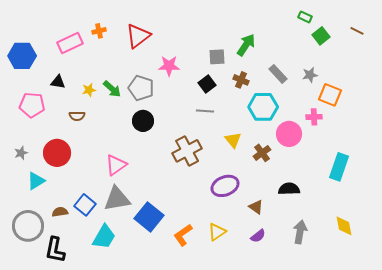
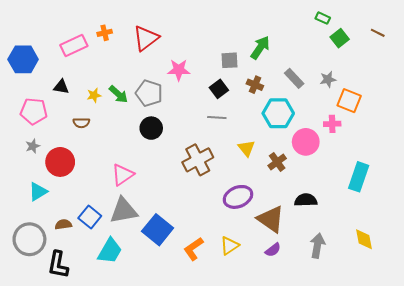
gray star: (21, 153) -> (33, 146), moved
brown triangle: (256, 207) -> (271, 219), size x1.8

